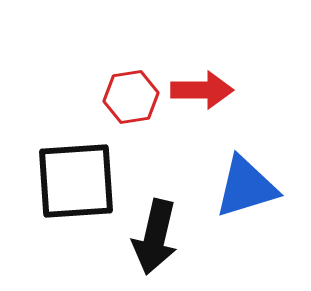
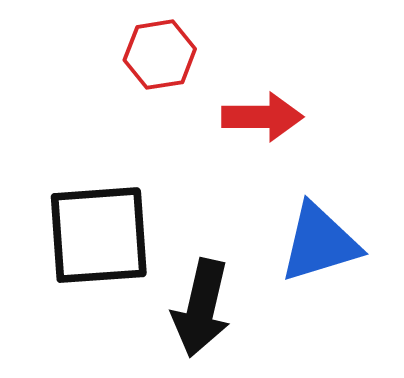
red hexagon: (131, 97) -> (160, 55), moved

